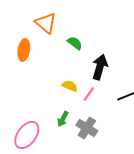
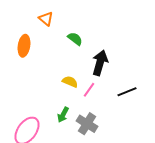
orange triangle: (46, 23) -> (46, 19), size x0.7

